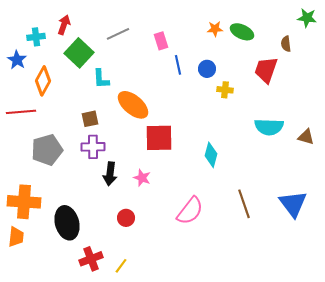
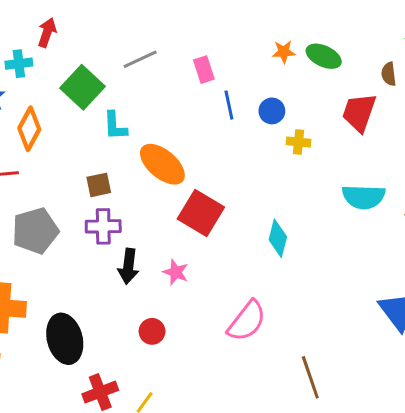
red arrow: (64, 25) -> (47, 33), moved
red square: (159, 138) -> (201, 213), turned 32
brown line: (244, 204) -> (310, 377), moved

